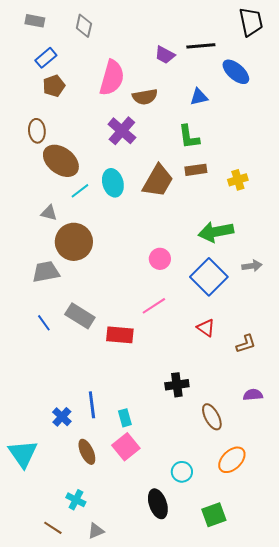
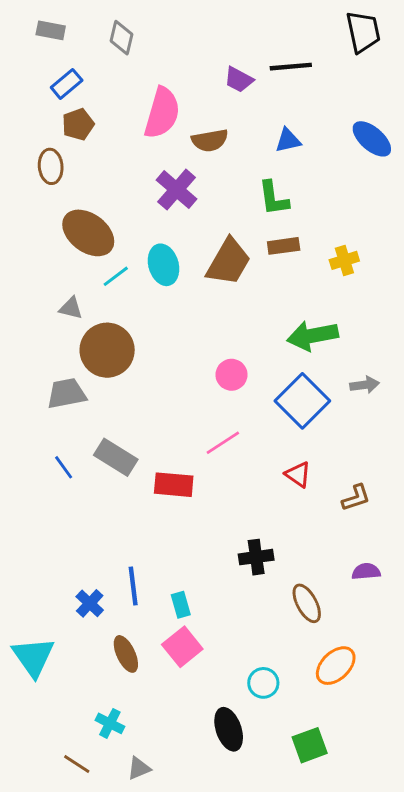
blue ellipse: (236, 72) -> (372, 139), moved
brown ellipse: (37, 131) -> (51, 166), moved

